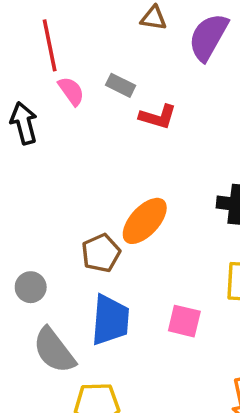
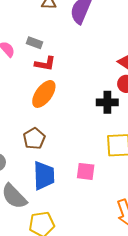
red L-shape: (158, 117) -> (45, 64), moved
orange ellipse: (145, 221) -> (44, 94), moved

